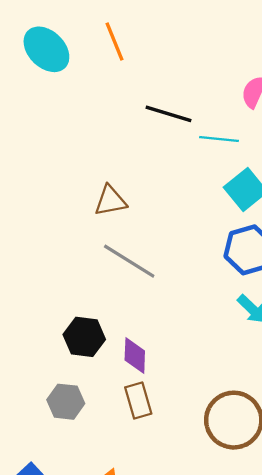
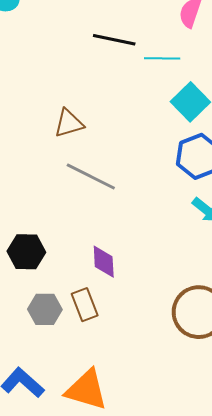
black hexagon: (84, 337) -> (26, 252), moved
brown rectangle: (138, 400) -> (85, 305), moved

